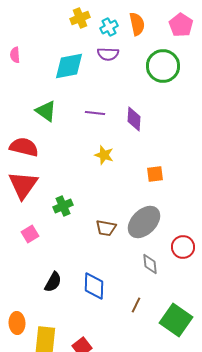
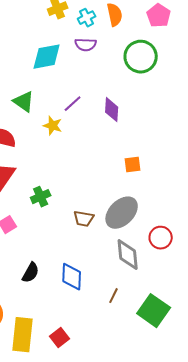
purple line: (95, 113) -> (73, 104), turned -48
yellow star: (104, 155) -> (53, 126), moved
gray diamond: (150, 264) -> (128, 255), size x1.5

